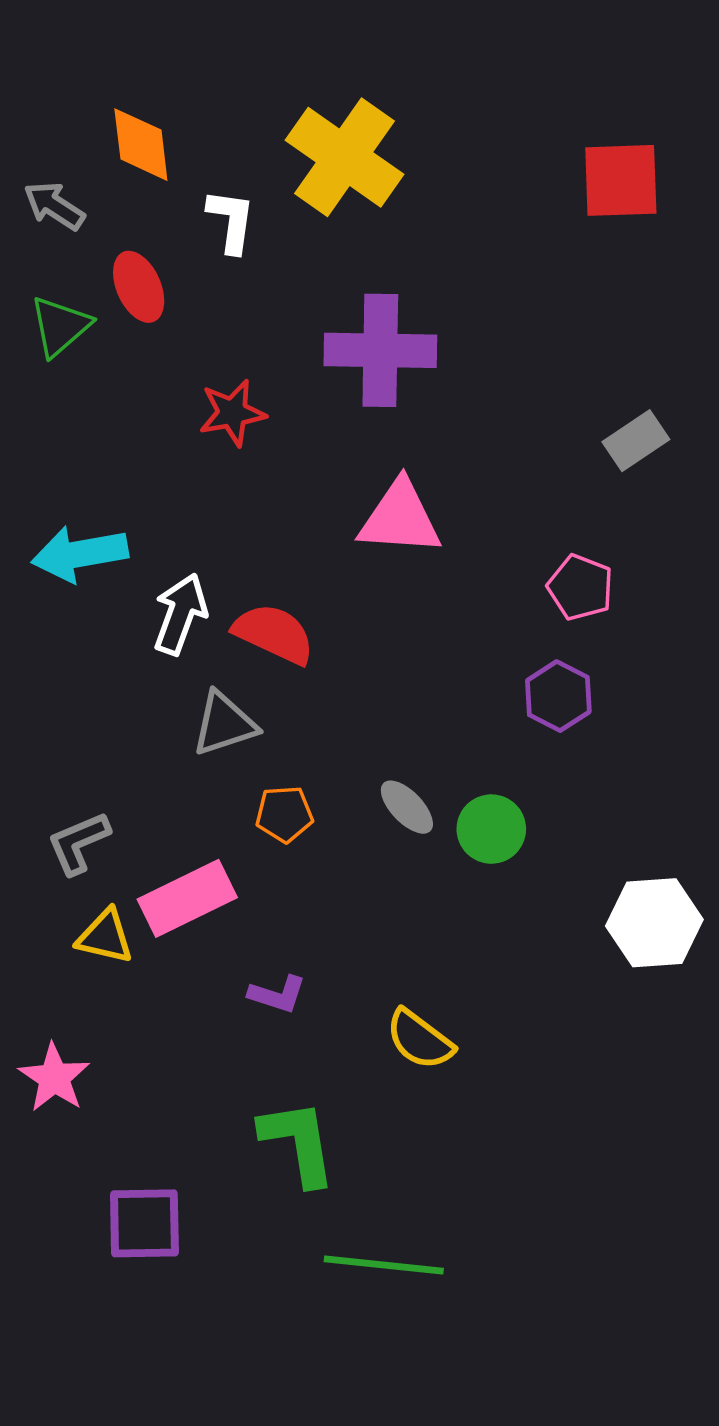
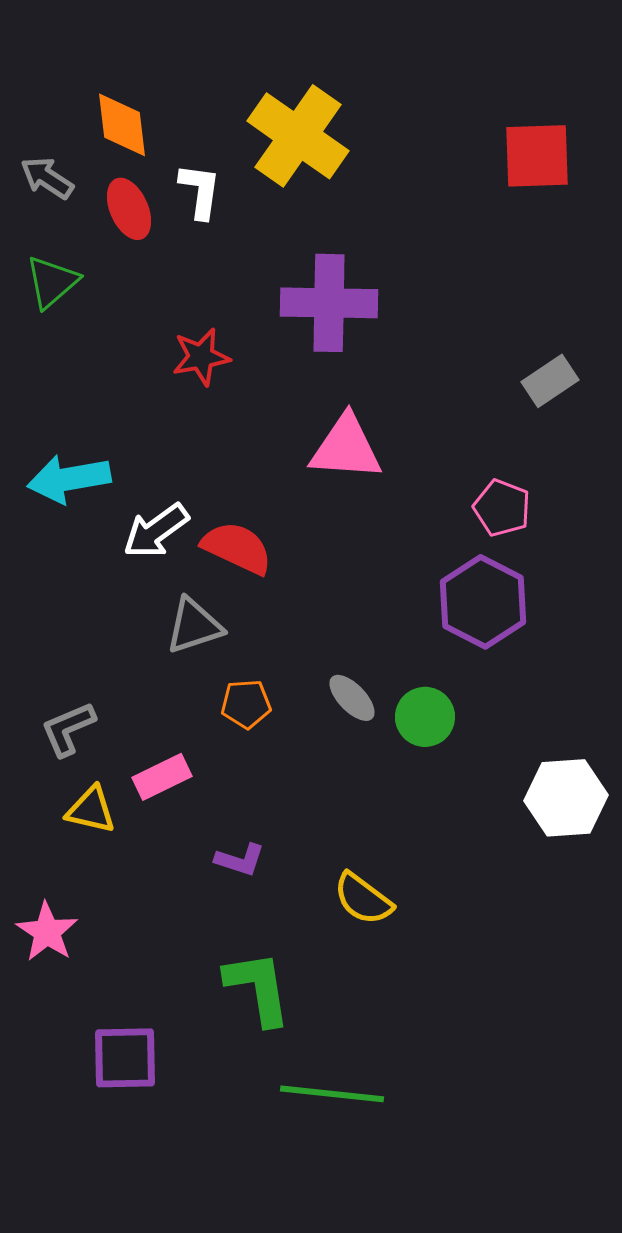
red ellipse: (139, 287) -> (129, 209), moved
white arrow: (180, 614) -> (156, 531), turned -146
purple hexagon: (558, 696) -> (483, 602), size x1.5
pink rectangle: (187, 898) -> (162, 777), size x0.7

